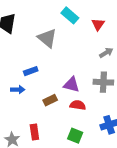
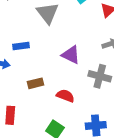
purple triangle: (71, 85) -> (71, 55), moved

